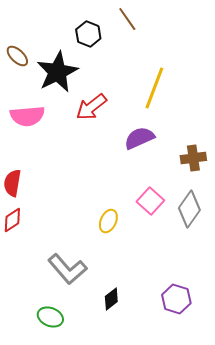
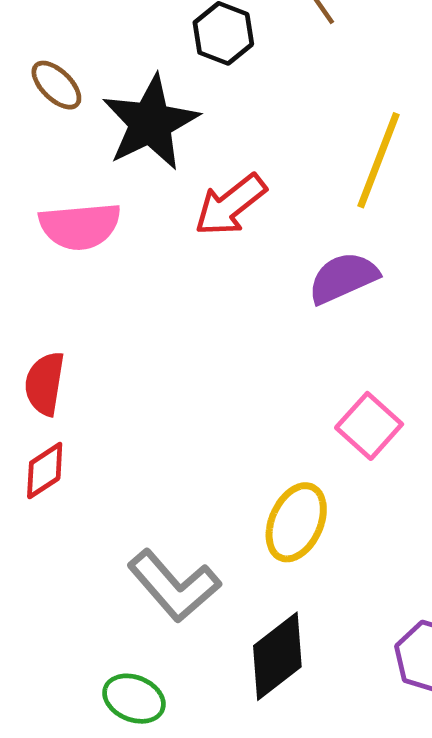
yellow ellipse: (108, 221) -> (296, 522), moved, size x1.4
black diamond: (111, 299) -> (277, 656), size x1.6

